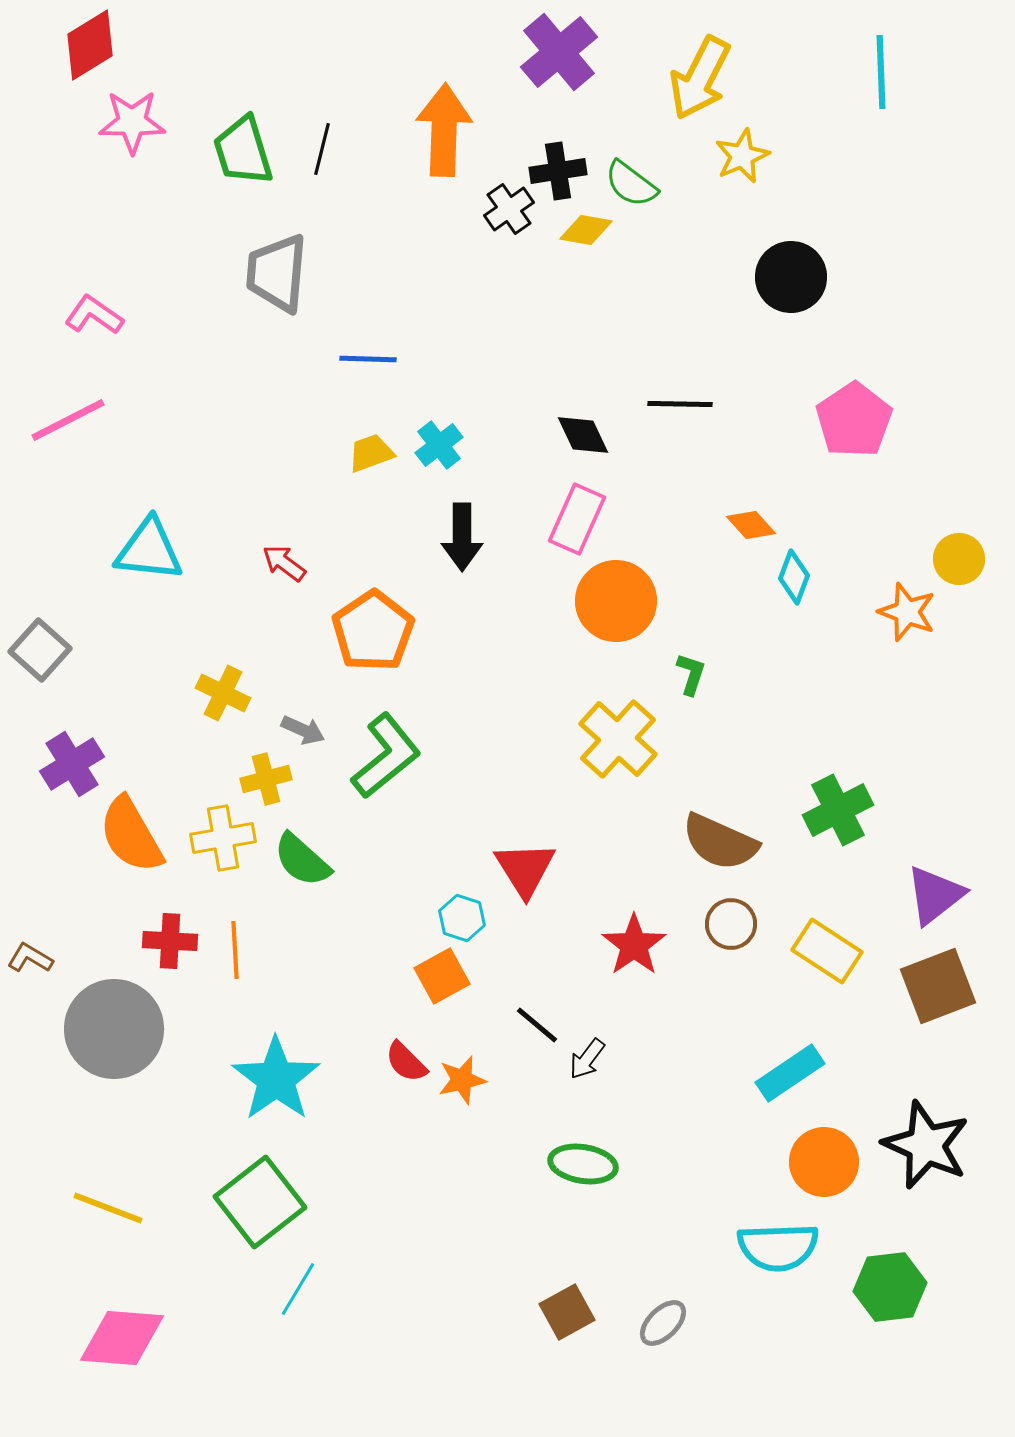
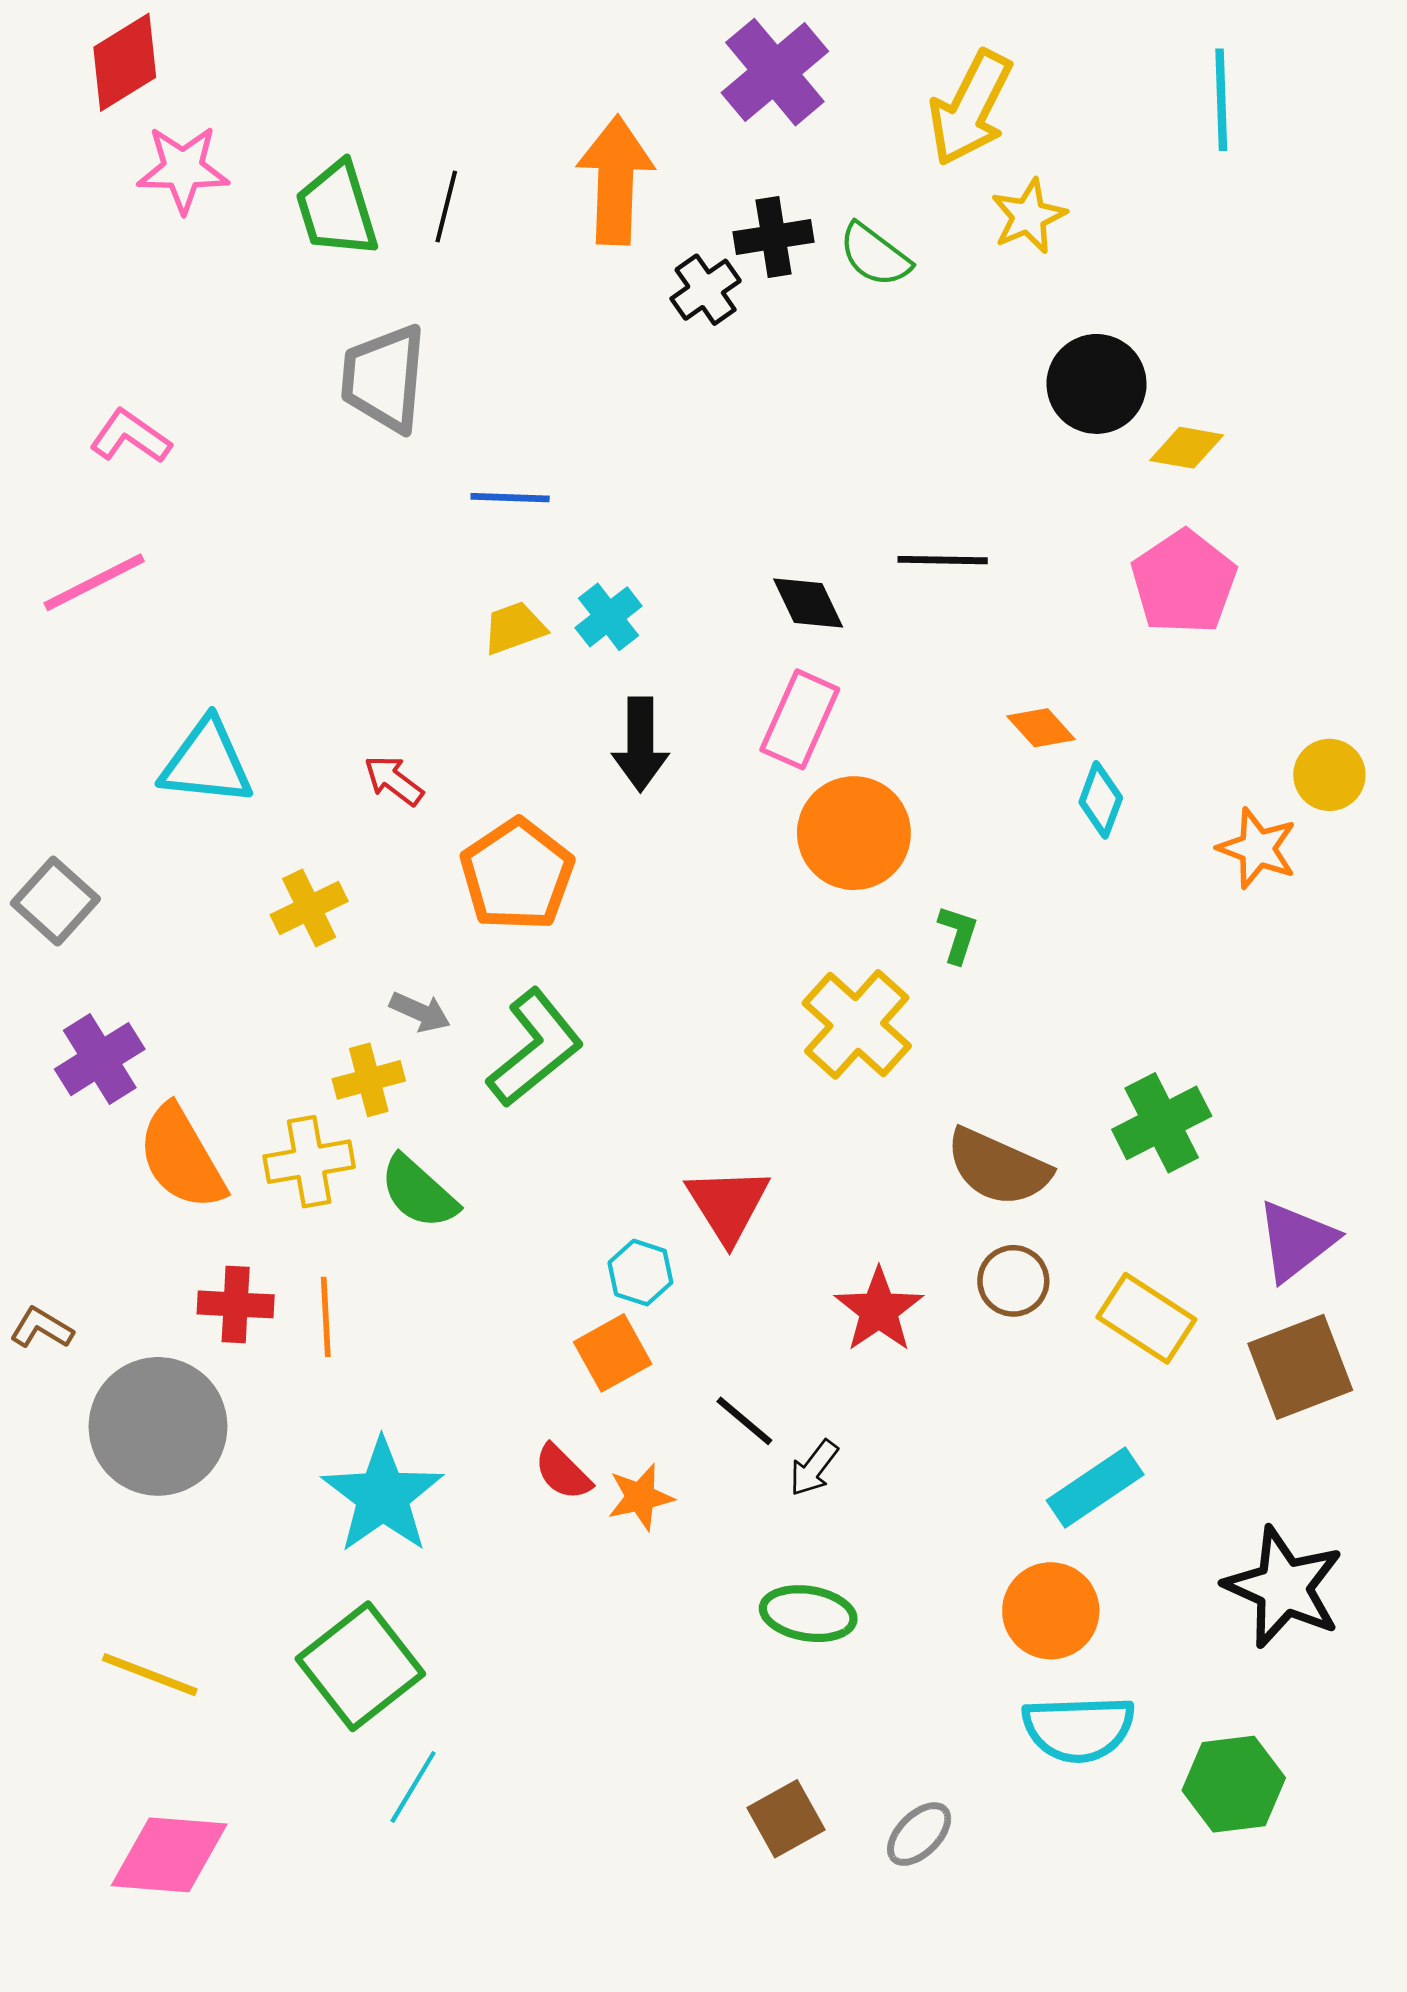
yellow diamond: (586, 230) -> (1187, 448), moved
yellow cross: (223, 693) -> (309, 908), moved, turned 38
orange circle: (824, 1162) -> (1051, 1611), moved

